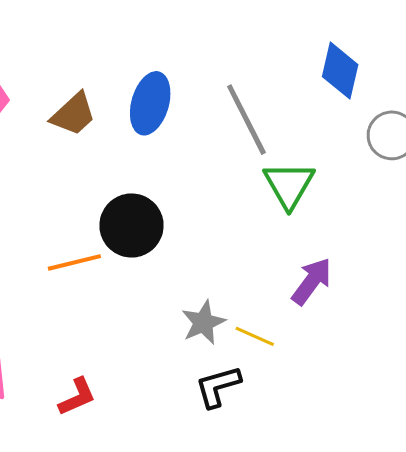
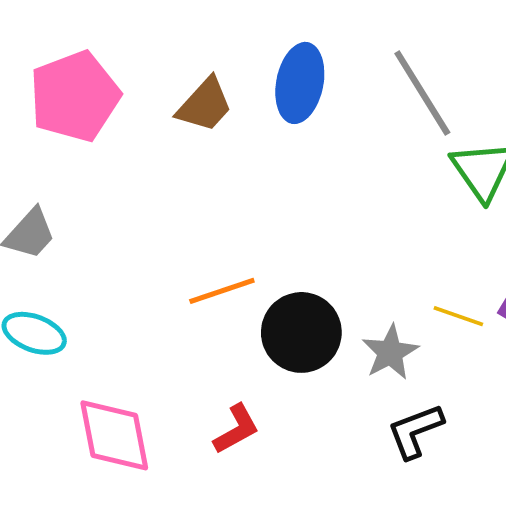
black circle: (132, 225) -> (301, 332), moved
yellow line: (255, 336) -> (458, 316), moved
red L-shape: (77, 397) -> (236, 429), moved

